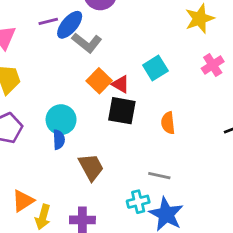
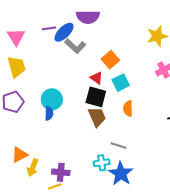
cyan square: (155, 68) -> (121, 83), moved
orange square: (99, 81) -> (110, 60), moved
brown trapezoid: (91, 167) -> (97, 117), moved

